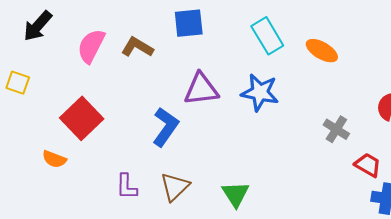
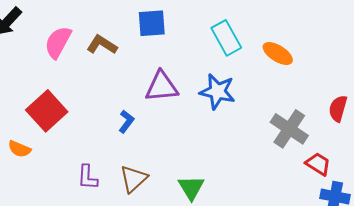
blue L-shape: (165, 127) -> (126, 122), size x0.6
gray cross: (336, 129) -> (289, 129), size x1.5

